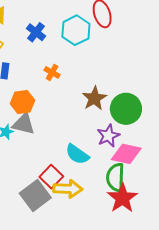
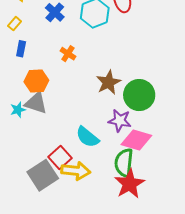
purple star: (108, 136) -> (120, 121), turned 30

